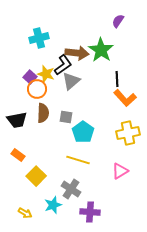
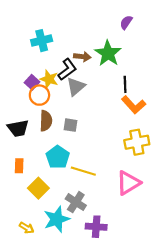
brown arrow: (77, 53) -> (82, 57), size x0.7
cyan pentagon: (83, 132) -> (58, 157), moved
orange rectangle: (18, 155) -> (19, 166), turned 56
pink triangle: (120, 171) -> (128, 183), size x1.4
cyan star: (53, 205) -> (57, 219), size x1.4

